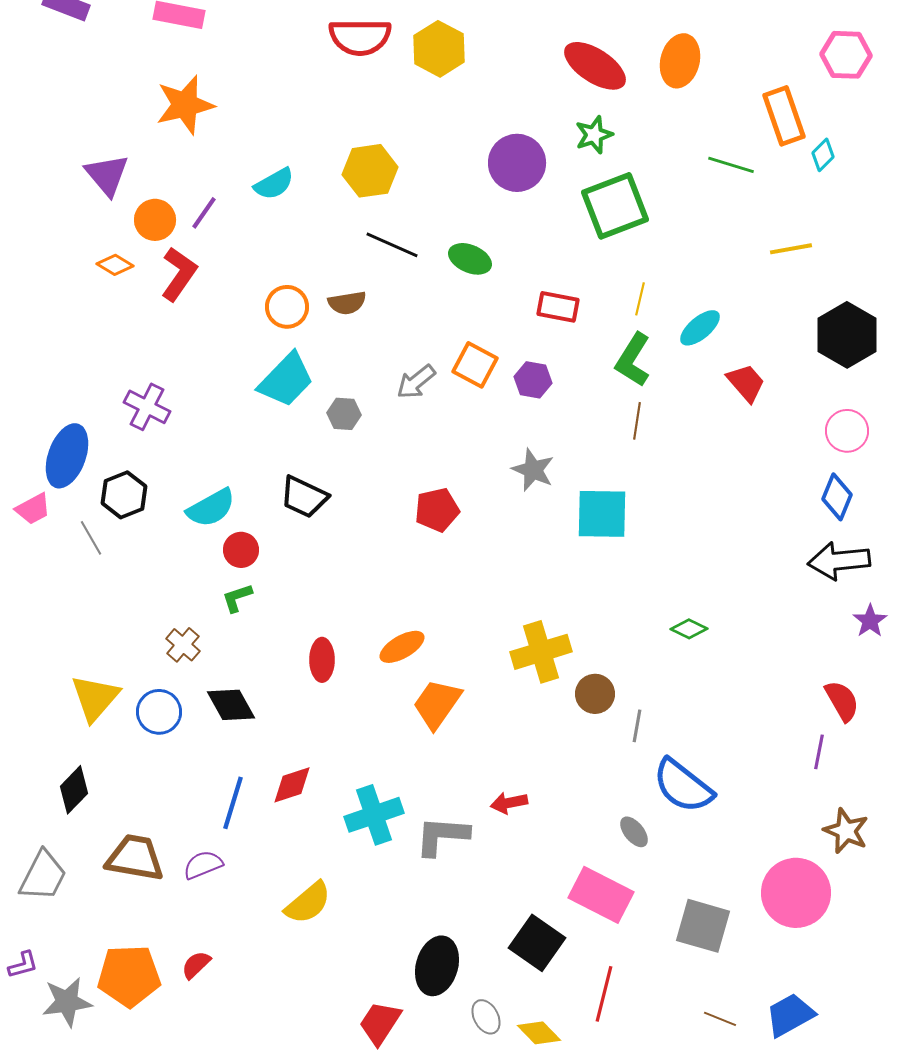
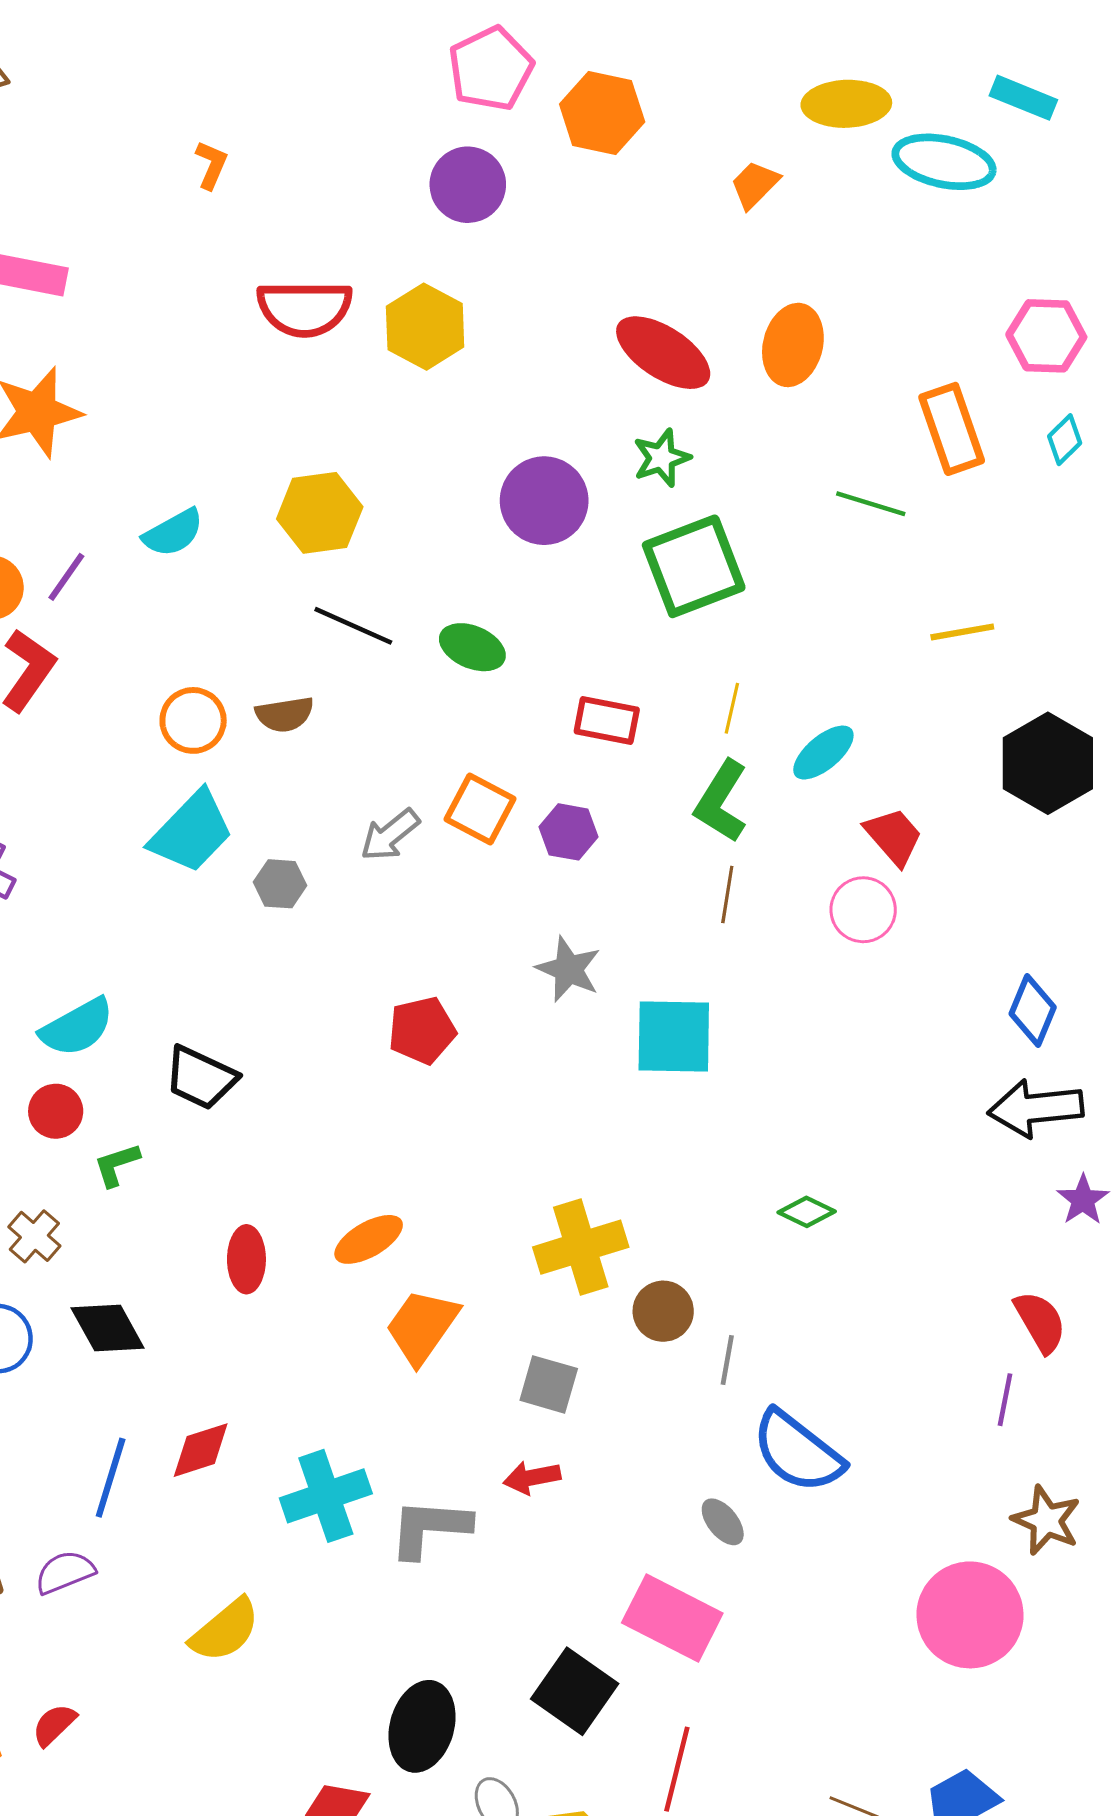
cyan diamond: (823, 155) -> (1065, 440), moved
pink circle: (847, 431) -> (863, 910), moved
black trapezoid: (304, 497) -> (201, 1078), moved
red circle: (241, 550) -> (56, 1111), moved
gray square: (703, 926) -> (549, 1384), moved, size x0.7

